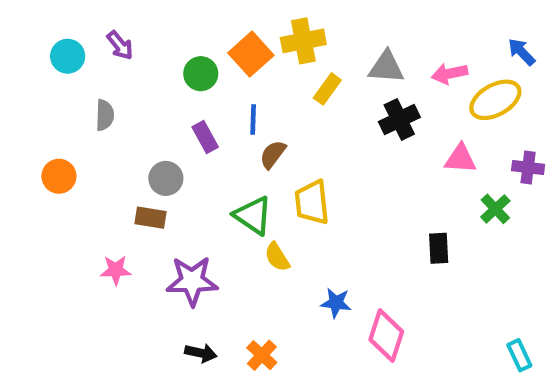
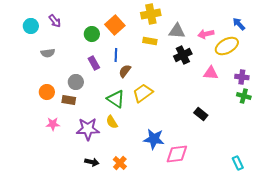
yellow cross: (303, 41) -> (151, 14), moved
yellow rectangle: (327, 89) -> (150, 41), turned 64
gray semicircle: (105, 115) -> (48, 53), turned 80
orange circle: (59, 176) -> (47, 92), moved
yellow trapezoid: (312, 202) -> (143, 93), turned 60
green cross: (495, 209) -> (244, 96), moved, turned -32
black rectangle: (439, 248) -> (201, 114), turned -48
yellow semicircle: (277, 257) -> (112, 122), moved
blue star: (336, 303) -> (154, 139), size x1.5
pink diamond: (386, 336) -> (177, 154), turned 65

